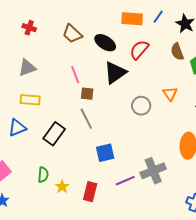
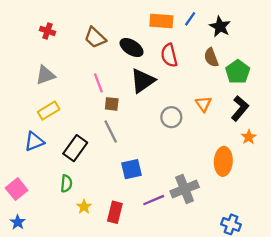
red semicircle: (139, 50) -> (169, 55), turned -55
yellow rectangle: (30, 100) -> (49, 111), turned -36
green semicircle: (43, 175) -> (66, 183), moved

